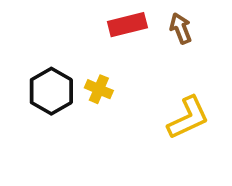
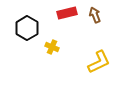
black hexagon: (51, 91) -> (27, 28), moved

